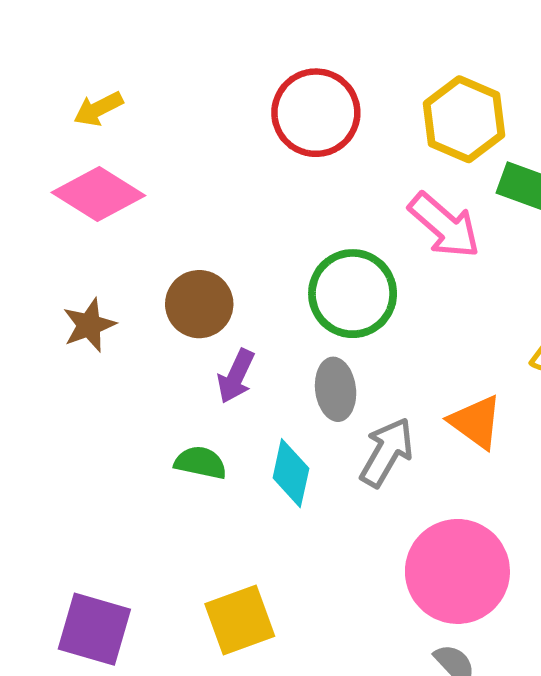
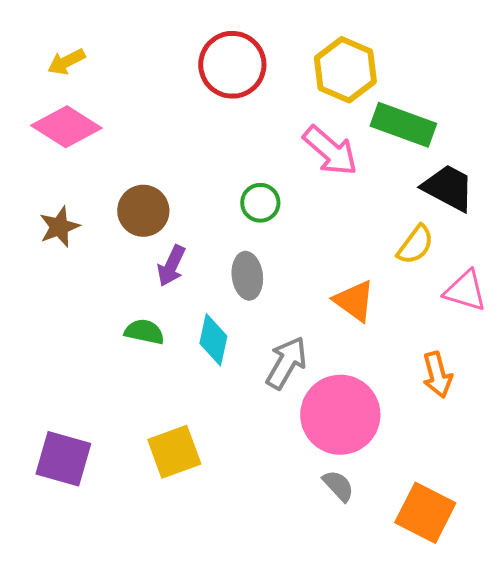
green circle: (353, 294) -> (260, 203), size x0.6
gray arrow: (387, 452) -> (286, 363), moved

